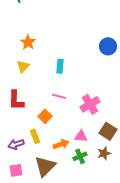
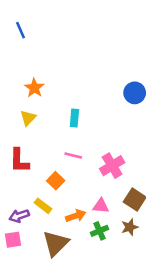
yellow rectangle: (35, 136) -> (43, 206), turned -32
pink square: (16, 170) -> (13, 240), moved

